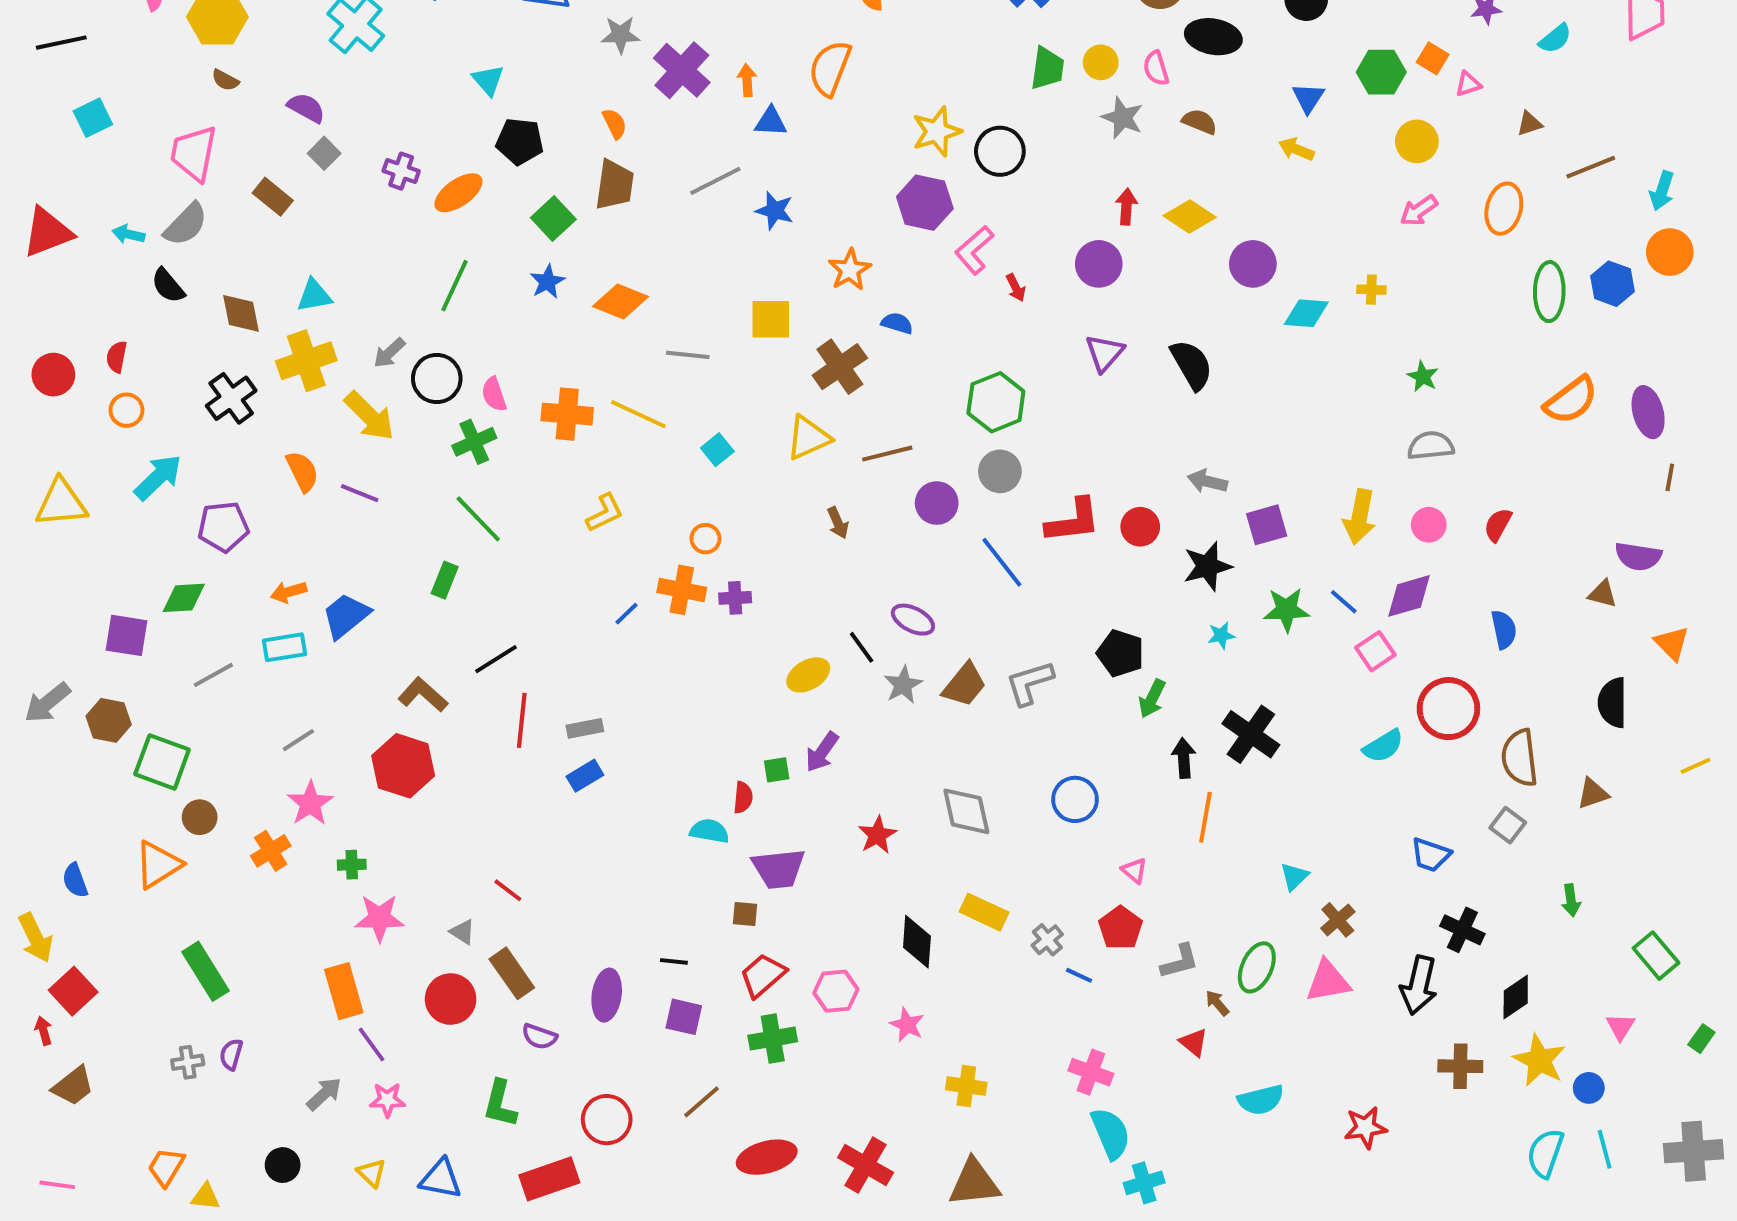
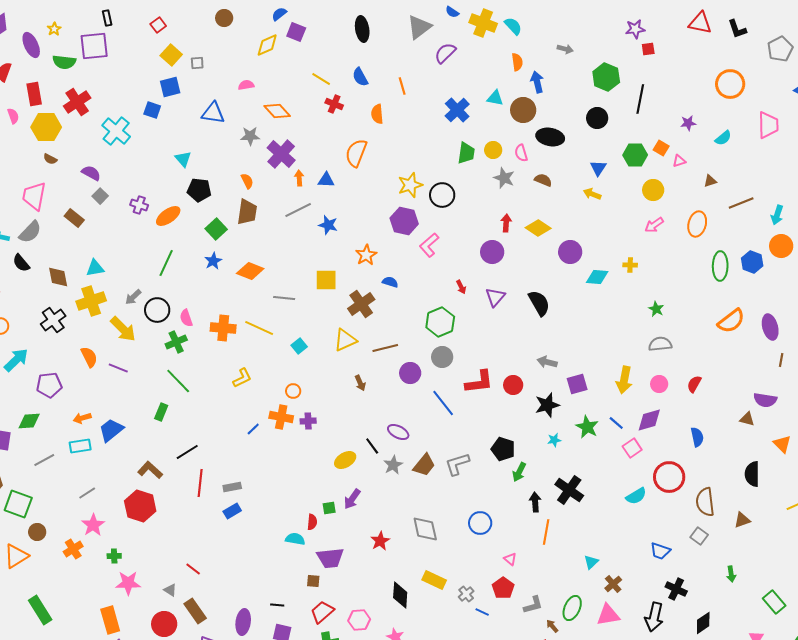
orange arrow: (747, 80) -> (299, 178), moved
red arrow: (1016, 288) -> (461, 287), moved
green star: (1286, 610) -> (587, 427), turned 30

